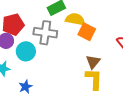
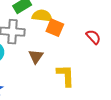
brown triangle: (93, 62) -> (36, 56), moved

